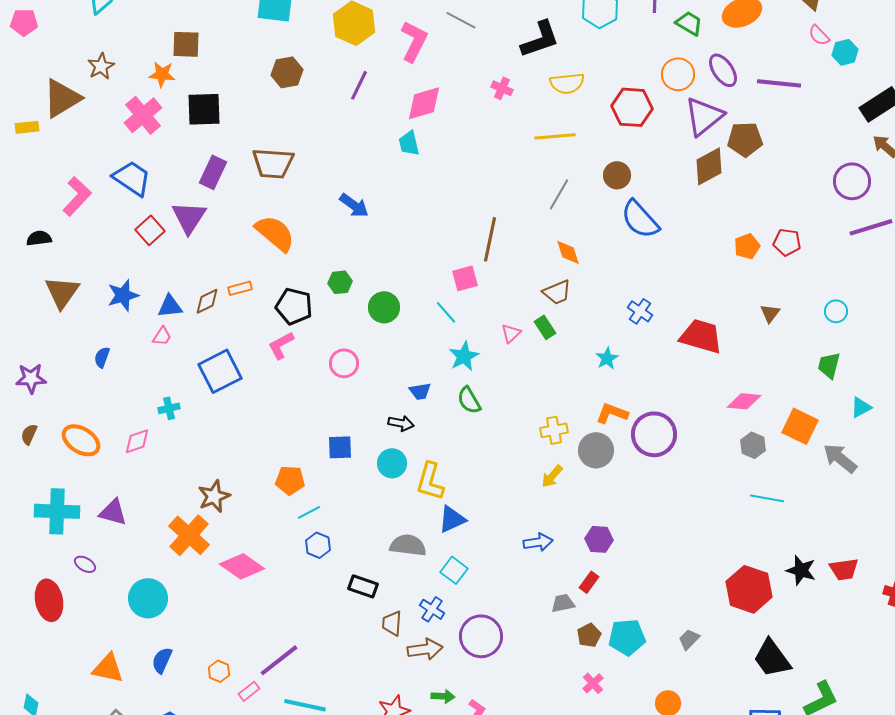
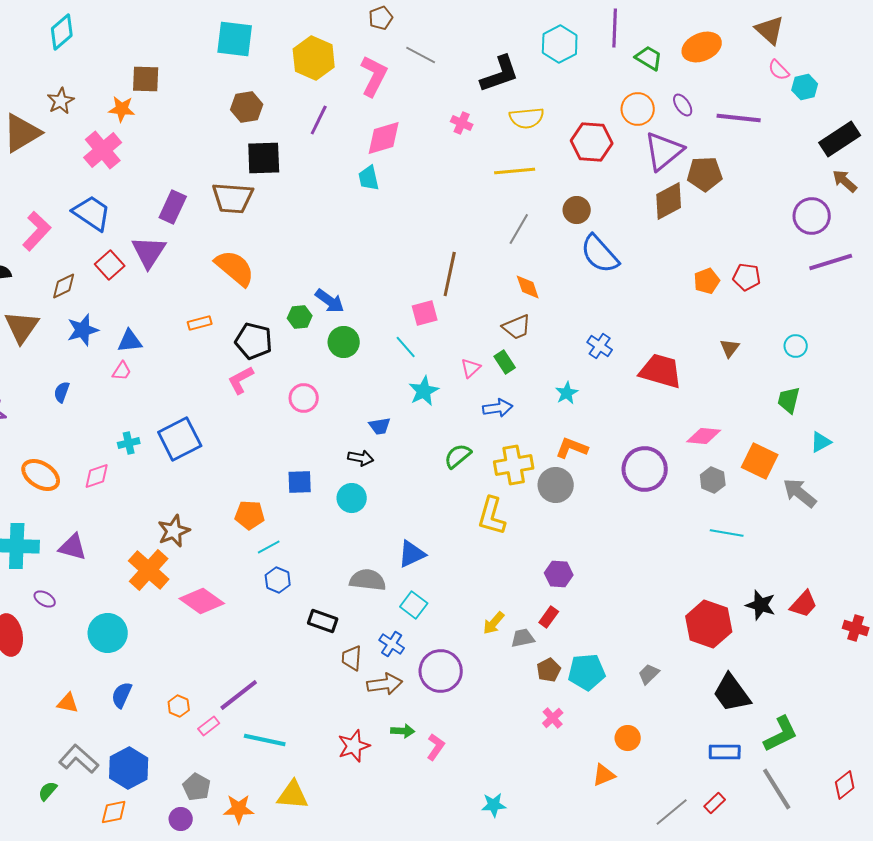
purple ellipse: (723, 70) -> (683, 105), size x0.7
black square: (204, 109) -> (264, 158), moved
blue arrow: (354, 205) -> (330, 301), moved
brown diamond: (207, 301) -> (64, 286), moved
blue square: (220, 371) -> (180, 439), moved
green semicircle: (469, 400) -> (458, 456), moved, turned 80
yellow cross: (554, 430) -> (514, 465), size x1.4
purple circle: (654, 434) -> (645, 469), moved
yellow arrow: (552, 476) -> (494, 623), moved
yellow L-shape: (430, 481) -> (492, 516), moved
blue arrow: (538, 542) -> (498, 408), moved
red trapezoid: (844, 569) -> (804, 604), turned -40
orange triangle: (108, 668) -> (68, 703), size x0.7

